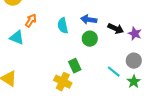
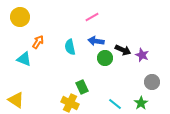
green circle: (90, 39) -> (105, 58), moved
gray circle: (134, 61) -> (152, 82), moved
cyan line: (114, 72) -> (115, 104), moved

